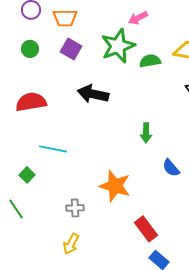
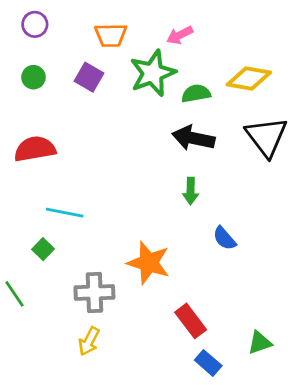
orange trapezoid: (65, 18) -> (111, 35), moved
black arrow: (93, 94) -> (193, 138), moved
green square: (27, 175) -> (43, 249), moved
gray cross: (75, 208) -> (94, 293), size x1.6

